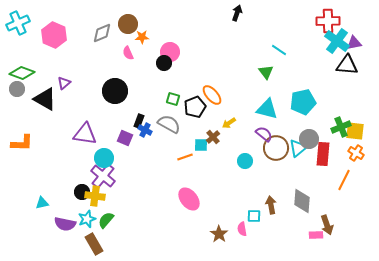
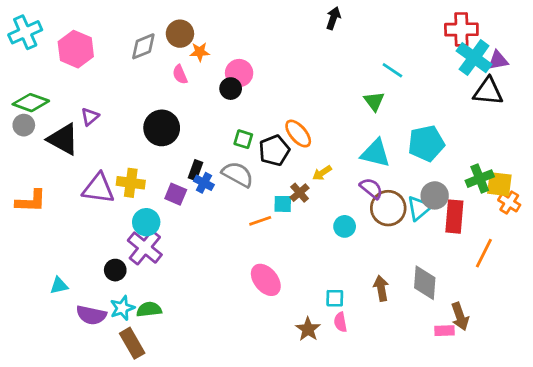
purple triangle: (85, 134) -> (98, 188), moved
orange cross: (356, 153) -> (509, 202), moved
yellow cross: (95, 196) -> (131, 183), moved
cyan square: (254, 216) -> (335, 298), moved
green semicircle: (106, 220) -> (149, 309), turned 42

